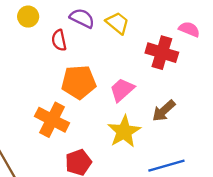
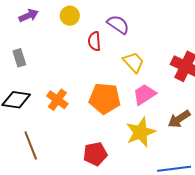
yellow trapezoid: (117, 23) -> (133, 62), moved
orange pentagon: (79, 82) -> (105, 99), moved
orange cross: (52, 120) -> (57, 100), moved, size x0.7

